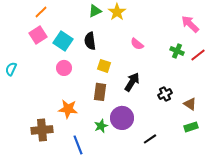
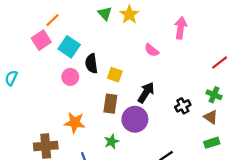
green triangle: (95, 11) -> (105, 13), turned -48
orange line: (41, 12) -> (52, 20), moved
pink arrow: (190, 24) -> (181, 28), moved, turned 54
black semicircle: (90, 41) -> (91, 64), moved
green cross: (177, 51) -> (214, 95), moved
purple circle: (122, 118) -> (135, 119), moved

